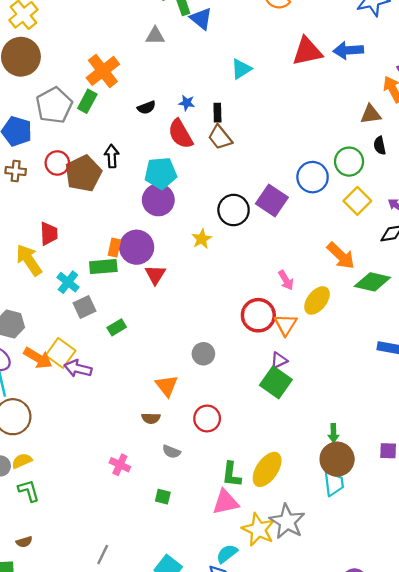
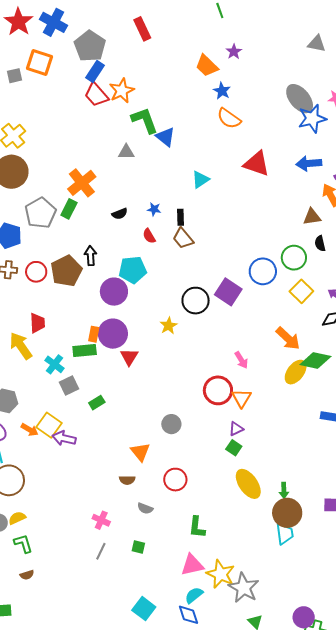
blue arrow: (348, 50) -> (309, 163), moved
red triangle: (307, 51) -> (257, 164), turned 32
red semicircle: (180, 134) -> (149, 236), size x0.6
red circle: (57, 163) -> (36, 272), moved
purple circle: (158, 200) -> (114, 292), moved
yellow ellipse: (317, 300) -> (296, 372), moved
orange arrow: (38, 358) -> (30, 430), size x0.7
green square: (276, 382) -> (234, 448), size x0.6
yellow ellipse: (267, 469) -> (248, 484), moved, turned -68
pink triangle: (226, 502) -> (192, 565), moved
gray star: (287, 522) -> (244, 588), moved
brown semicircle: (24, 542) -> (27, 575), moved
gray line: (103, 555) -> (101, 551), moved

